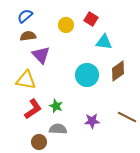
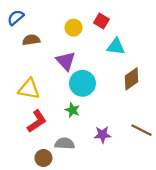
blue semicircle: (25, 16) -> (16, 18), moved
purple triangle: (41, 55) -> (66, 61), moved
cyan circle: (87, 75) -> (82, 83), moved
green star: (56, 106) -> (72, 110), moved

